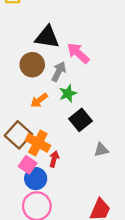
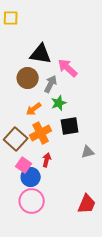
black square: (81, 120) -> (70, 126), turned 30
orange cross: (38, 143) -> (41, 133), moved, turned 35

